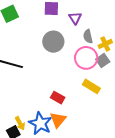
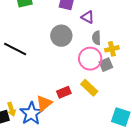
purple triangle: (75, 18) -> (88, 17), turned -40
red rectangle: (58, 98) -> (64, 92), moved, turned -64
orange triangle: (58, 120) -> (44, 103), moved

